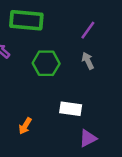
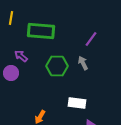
gray arrow: (88, 61) -> (83, 63), moved

